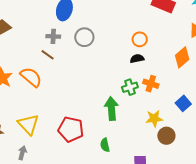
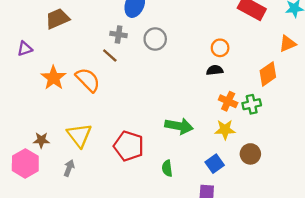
green cross: (130, 87) -> (252, 104), moved
blue square: (183, 103) -> (215, 164), moved
green arrow: (111, 108) -> (179, 126), turned 100
yellow star: (154, 119) -> (225, 130), moved
brown circle: (166, 136) -> (250, 154), moved

